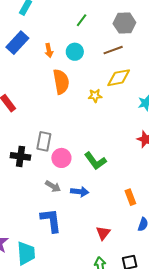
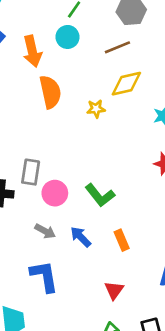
orange arrow: (49, 50) -> (32, 51), size x1.6
cyan circle: (75, 52) -> (67, 37), moved
blue arrow: (80, 192) -> (81, 237), turned -138
orange rectangle: (130, 197) -> (122, 240), moved

